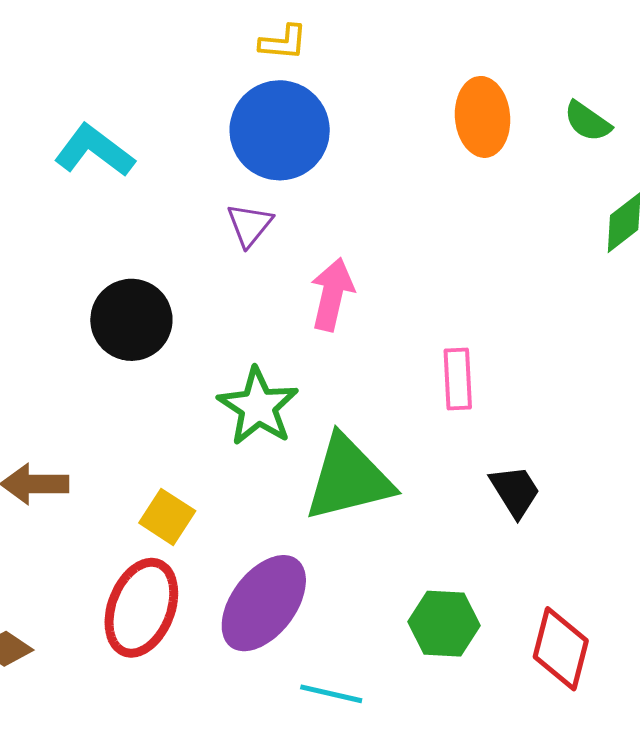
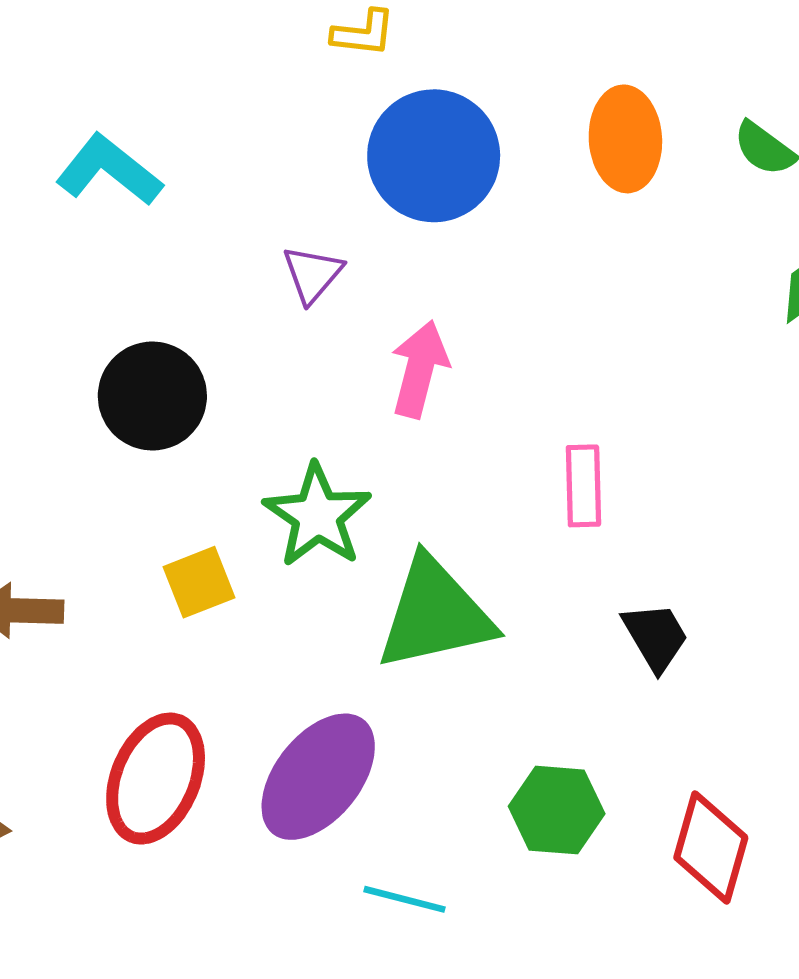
blue circle: (280, 130) -> (434, 156), moved
yellow square: (167, 517) -> (199, 582), moved, turned 34

